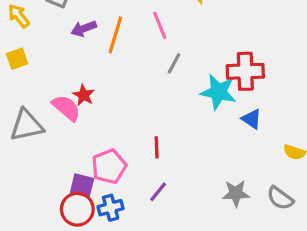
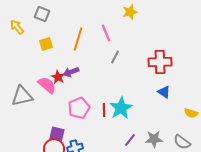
purple arrow: (84, 29) -> (71, 72), moved
yellow square: (17, 59) -> (46, 44), moved
cyan star: (218, 92) -> (121, 108), moved, turned 30
pink pentagon: (109, 166) -> (79, 108), moved
purple line: (158, 192) -> (130, 140), moved

